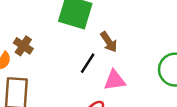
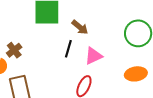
brown cross: (23, 46) -> (14, 50), turned 35

